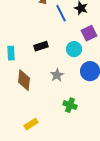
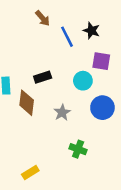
purple square: (89, 33) -> (101, 61), turned 35
brown diamond: (24, 80) -> (27, 103), moved

